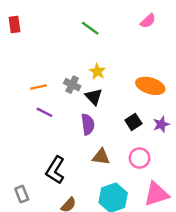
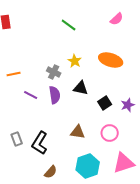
orange ellipse: (150, 86) -> (111, 60), moved
orange line: (38, 87) -> (14, 74), moved
black triangle: (94, 97) -> (81, 88), moved, turned -35
purple semicircle: (88, 124) -> (55, 95), moved
gray rectangle: (22, 194) -> (17, 139), moved

